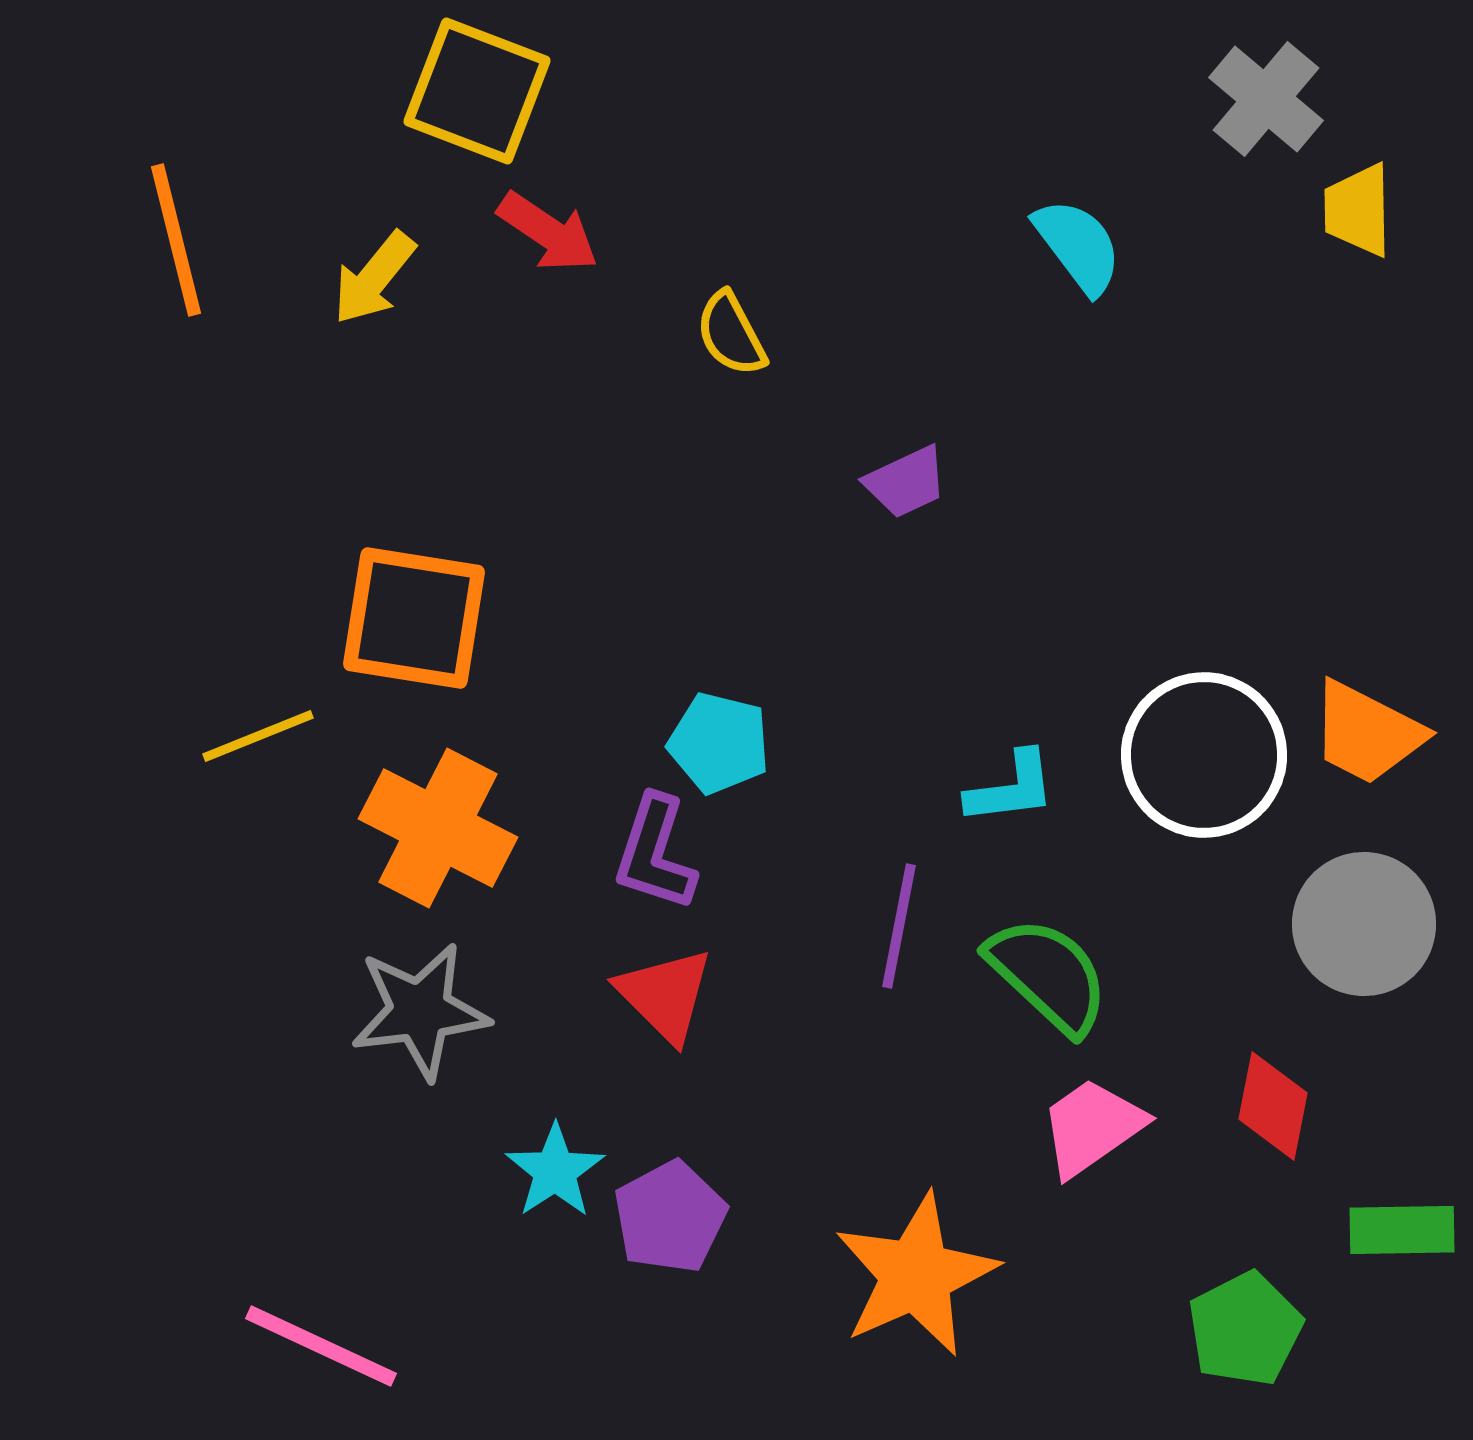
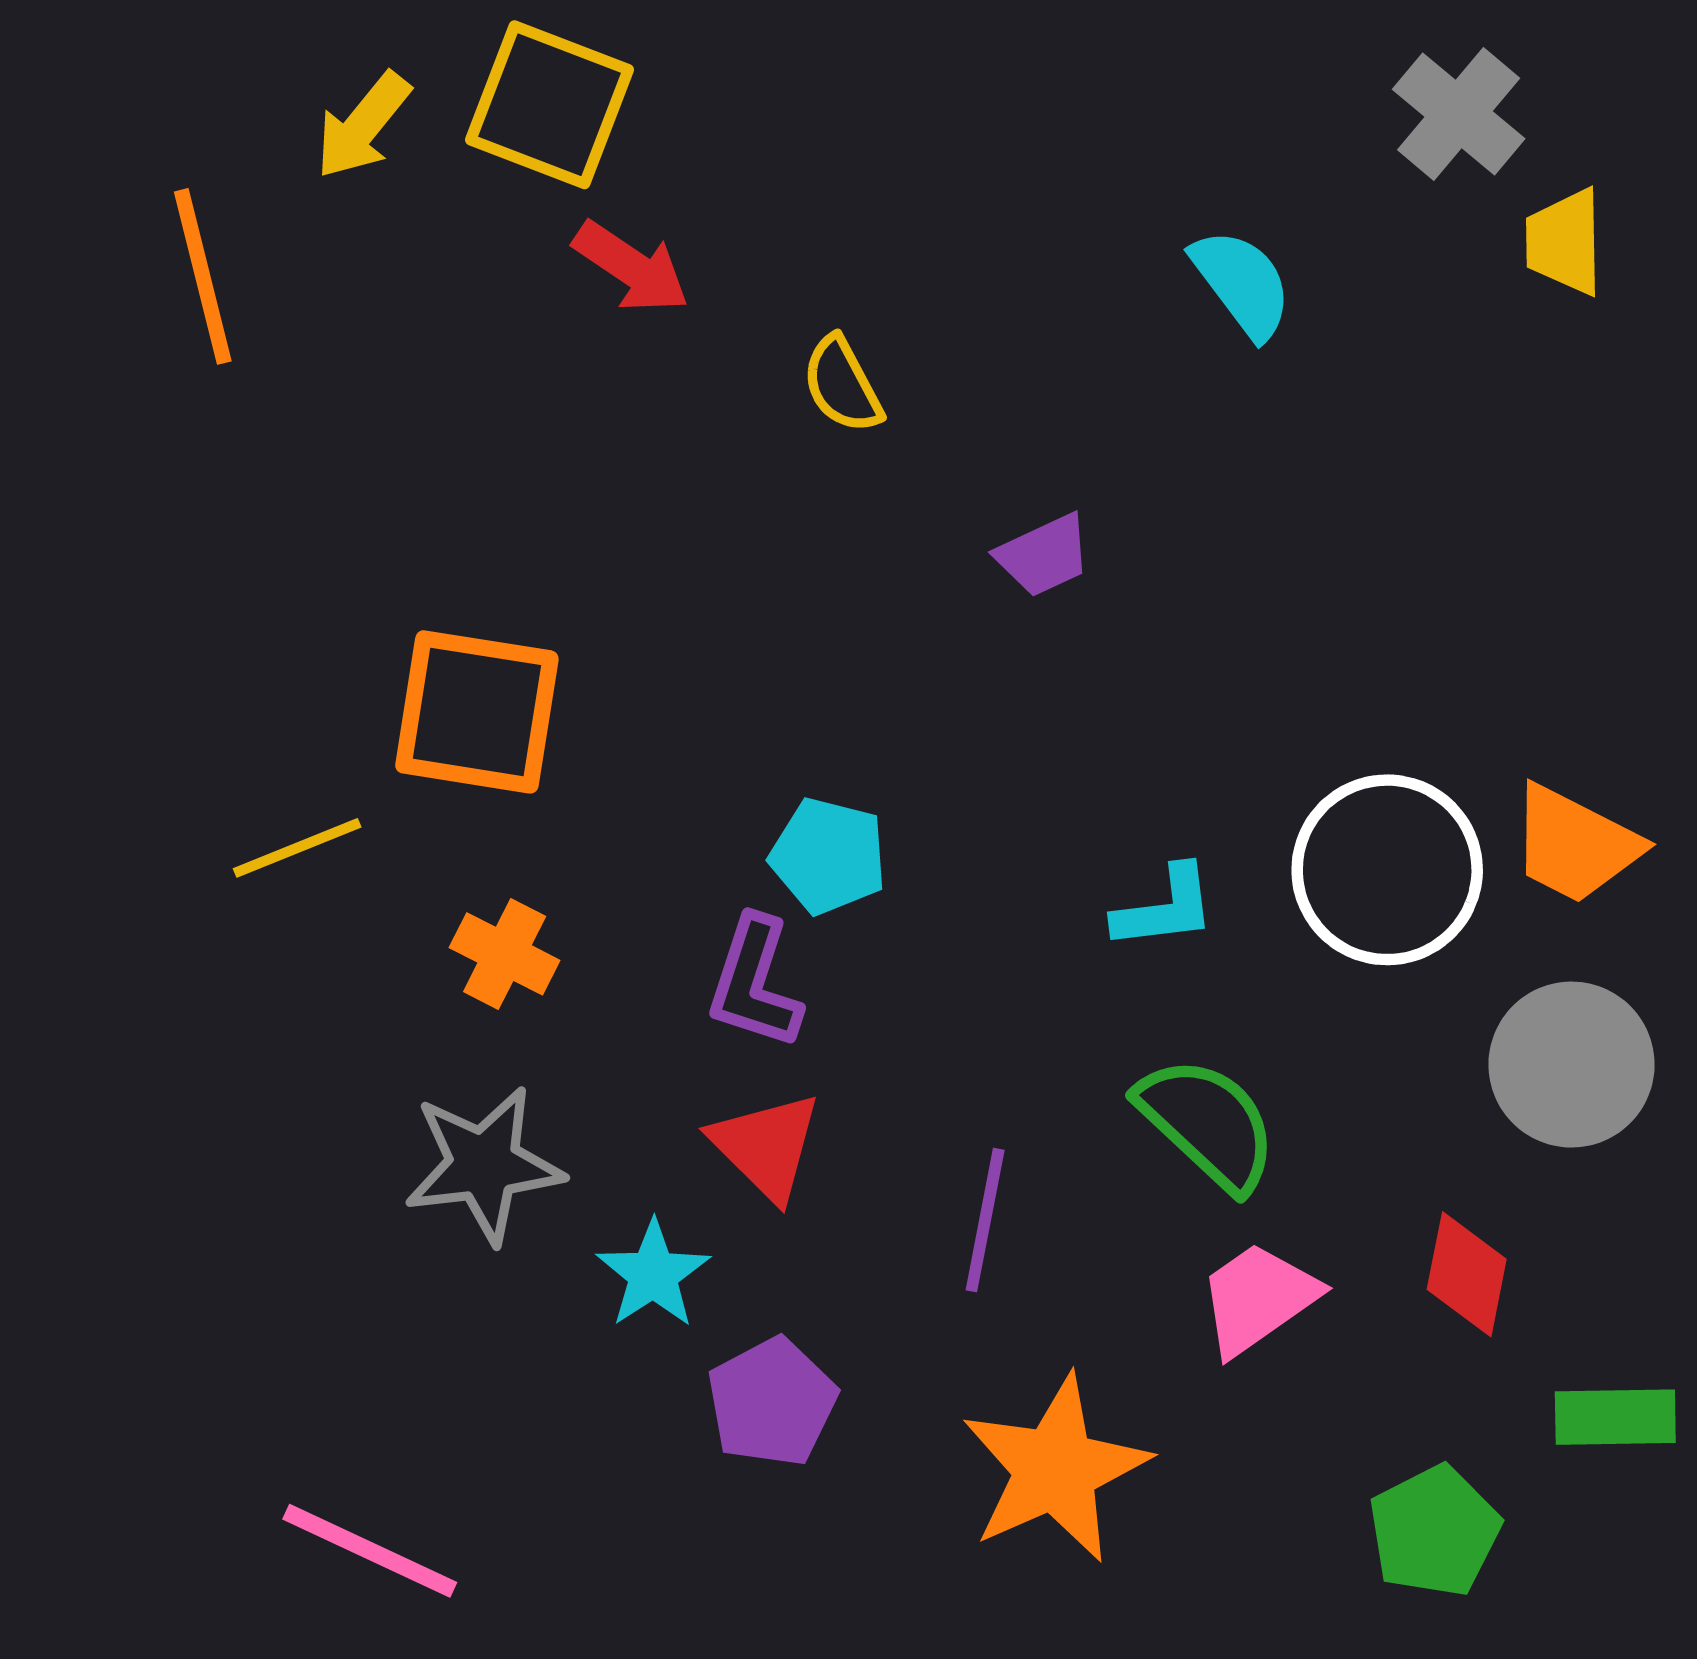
yellow arrow: (374, 278) -> (363, 126), moved
orange cross: (438, 828) -> (505, 954), size x0.6
purple line: (899, 926) -> (985, 1220), moved
cyan star: (555, 1171) -> (653, 1274), moved

